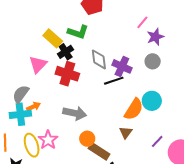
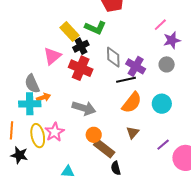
gray semicircle: (21, 94) -> (32, 84), turned -66
orange semicircle: (134, 109) -> (132, 103), moved

